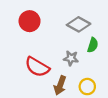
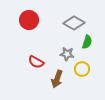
red semicircle: (37, 67) -> (36, 62), size x0.7
yellow circle: (87, 87) -> (82, 69), moved

